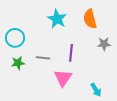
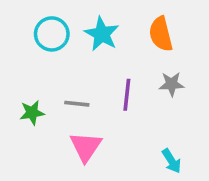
cyan circle: (15, 38) -> (52, 34), moved
gray star: (104, 44) -> (172, 84), moved
pink triangle: (63, 78) -> (86, 147), moved

